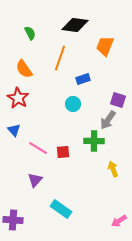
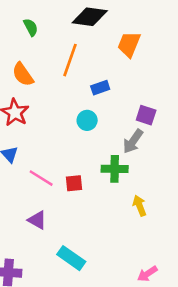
purple triangle: (35, 180) -> (37, 220), turned -42

